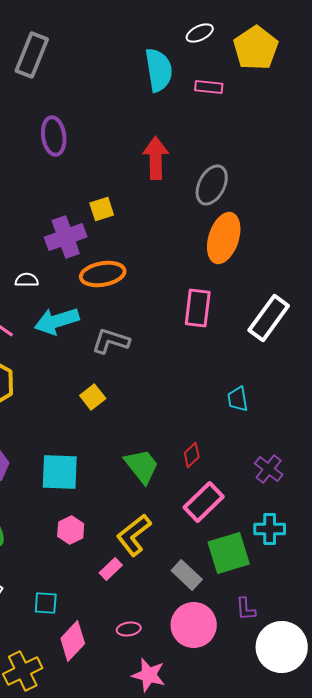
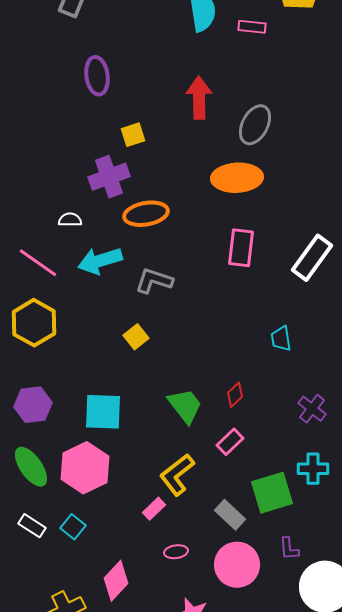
yellow square: (102, 209) -> (133, 135), moved
orange ellipse: (224, 238) -> (237, 178), moved, turned 69
pink rectangle: (204, 502) -> (230, 442), moved, size x0.7
pink hexagon: (71, 530) -> (85, 468), moved, size x1.8
cyan square: (46, 603) -> (73, 527), moved, turned 35
pink ellipse: (129, 629) -> (176, 552), moved

